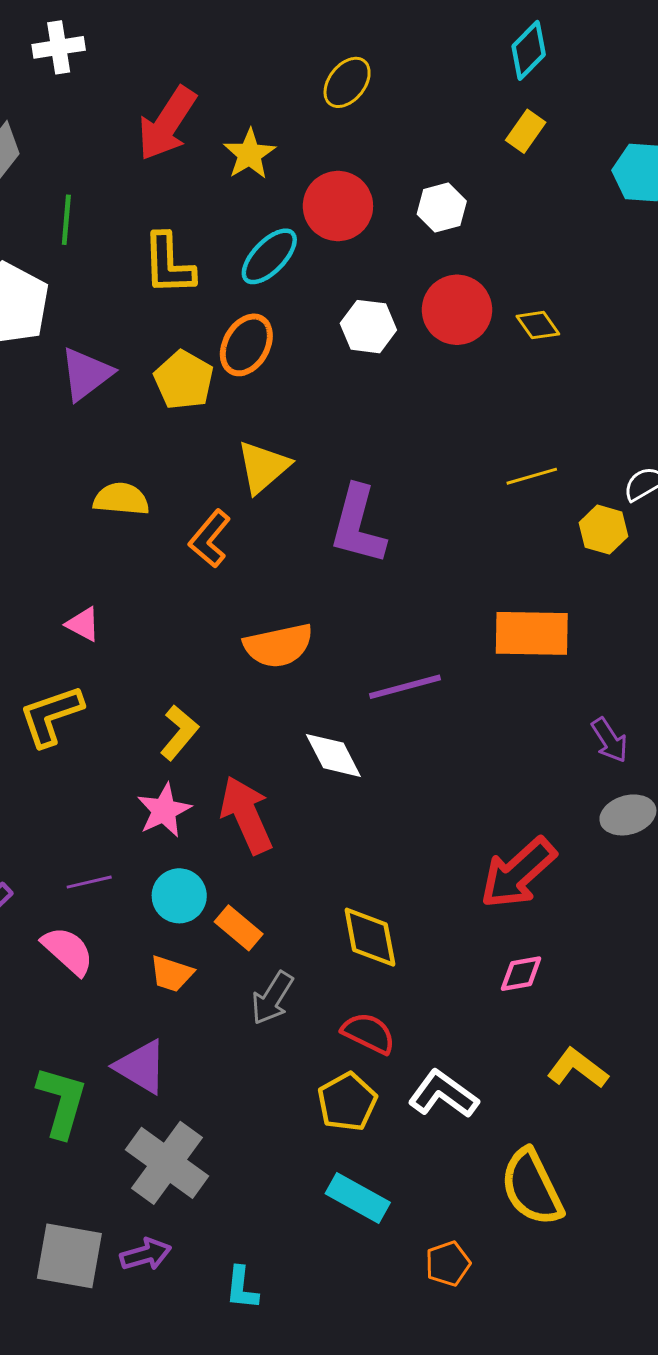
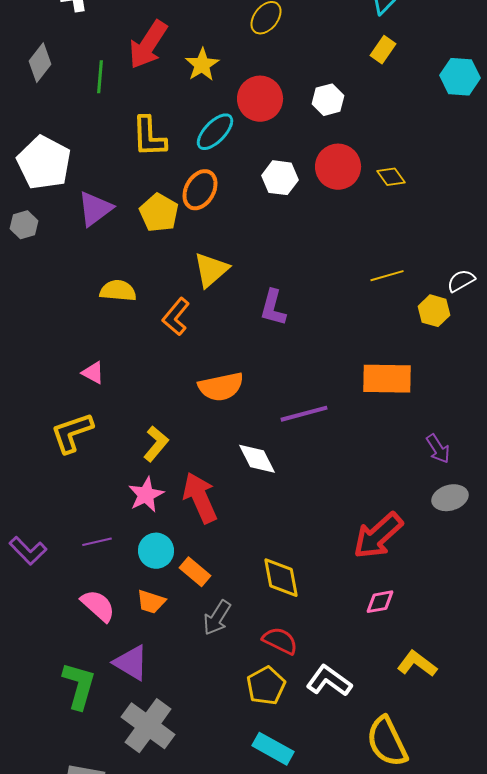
green line: (66, 220) -> (100, 77), moved
purple L-shape: (358, 525) -> (273, 308), size x0.7
pink semicircle: (68, 951) -> (98, 606), moved

